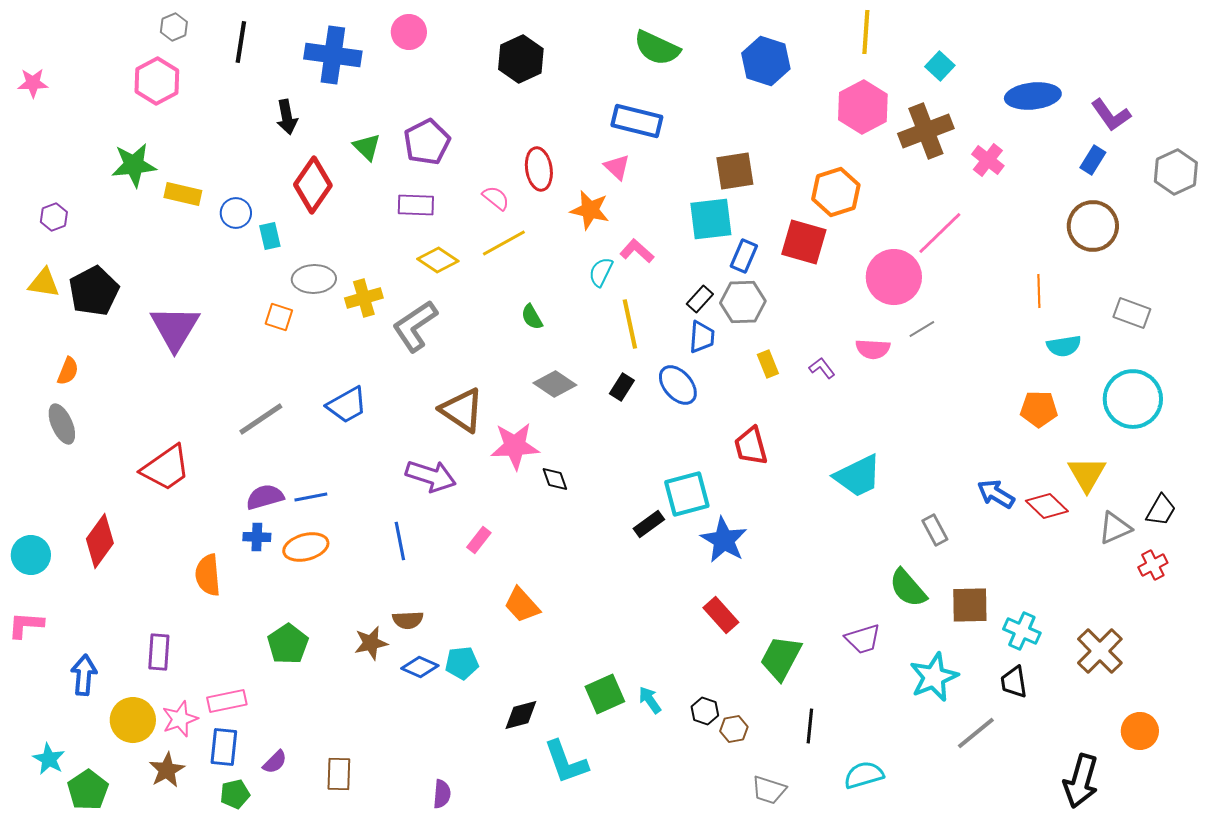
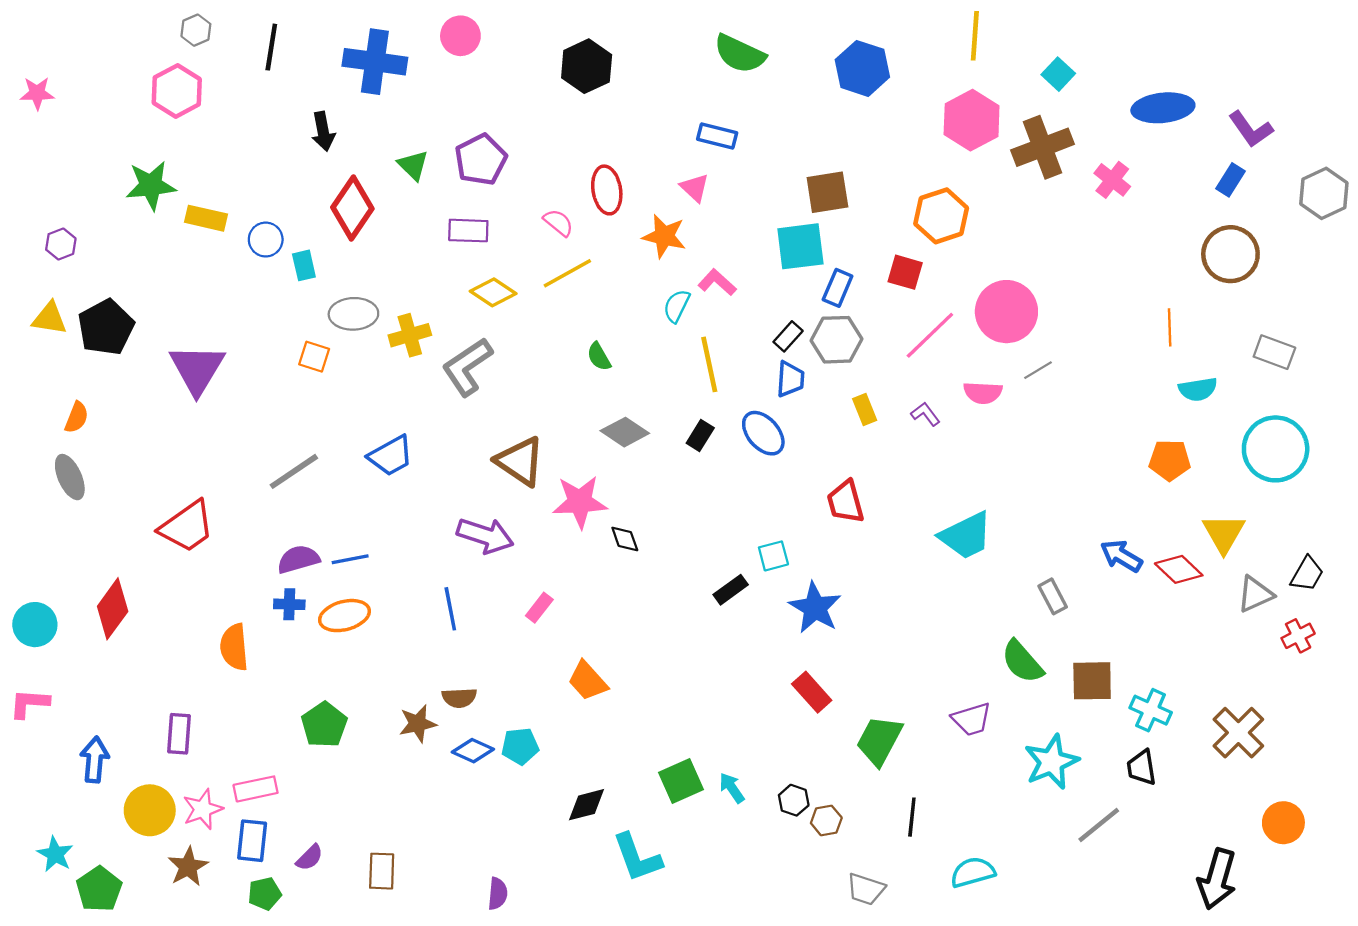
blue rectangle: (637, 121) -> (717, 136), size x0.7
pink line: (940, 233) -> (930, 335), moved
red square: (804, 242) -> (905, 272), size x0.7
cyan square: (687, 494) -> (773, 556), size x0.6

